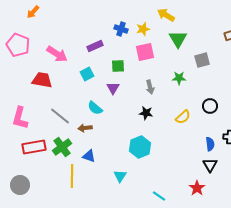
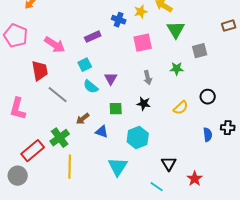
yellow star: (143, 29) -> (141, 12), moved
green square: (118, 66) -> (116, 109), moved
red trapezoid: (42, 80) -> (40, 71), turned 70
cyan semicircle: (95, 108) -> (91, 87), moved
gray line: (60, 116) -> (58, 95), moved
brown arrow: (85, 128) -> (83, 119), turned -32
red rectangle: (34, 147) -> (33, 151), moved, turned -30
blue triangle: (89, 156) -> (102, 132), moved
black triangle: (210, 165) -> (169, 164), moved
cyan triangle: (120, 176) -> (118, 167), size x1.5

